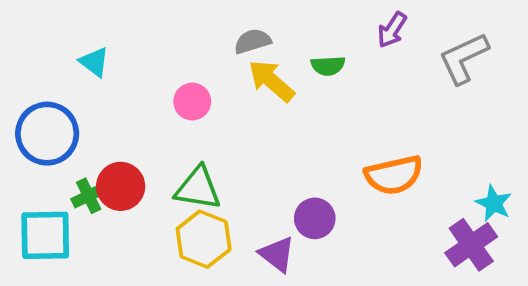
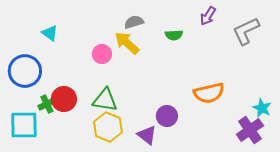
yellow arrow: (271, 81) -> (127, 43), moved

